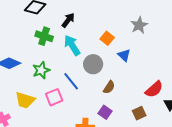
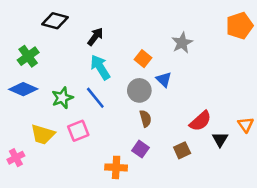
green cross: (44, 36) -> (28, 56), moved, turned 36
gray circle: (93, 64) -> (139, 90), moved
blue line: (71, 81) -> (95, 98), moved
brown semicircle: (109, 87) -> (145, 119), turned -48

